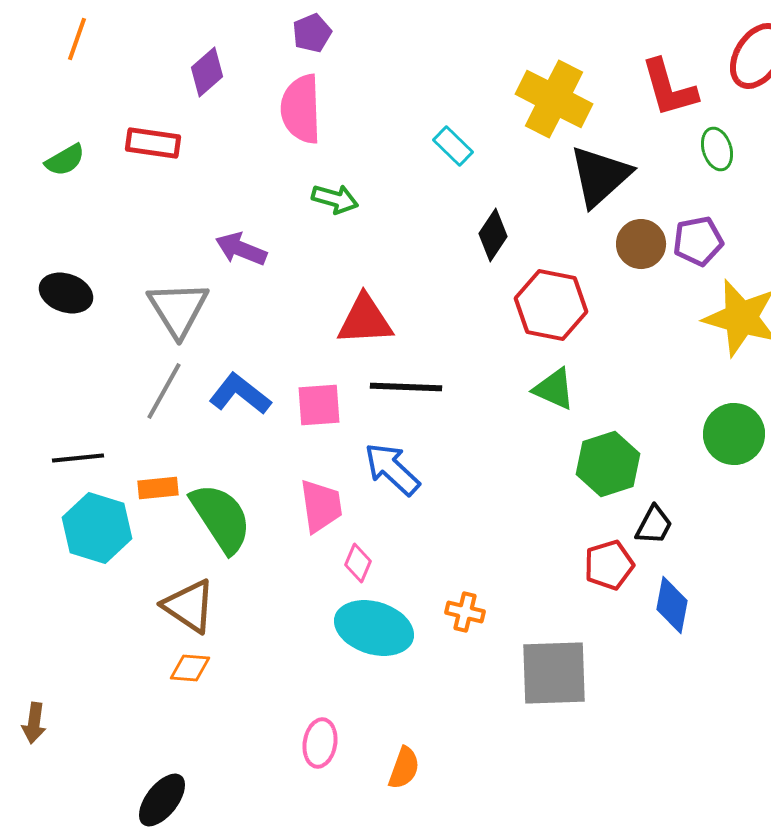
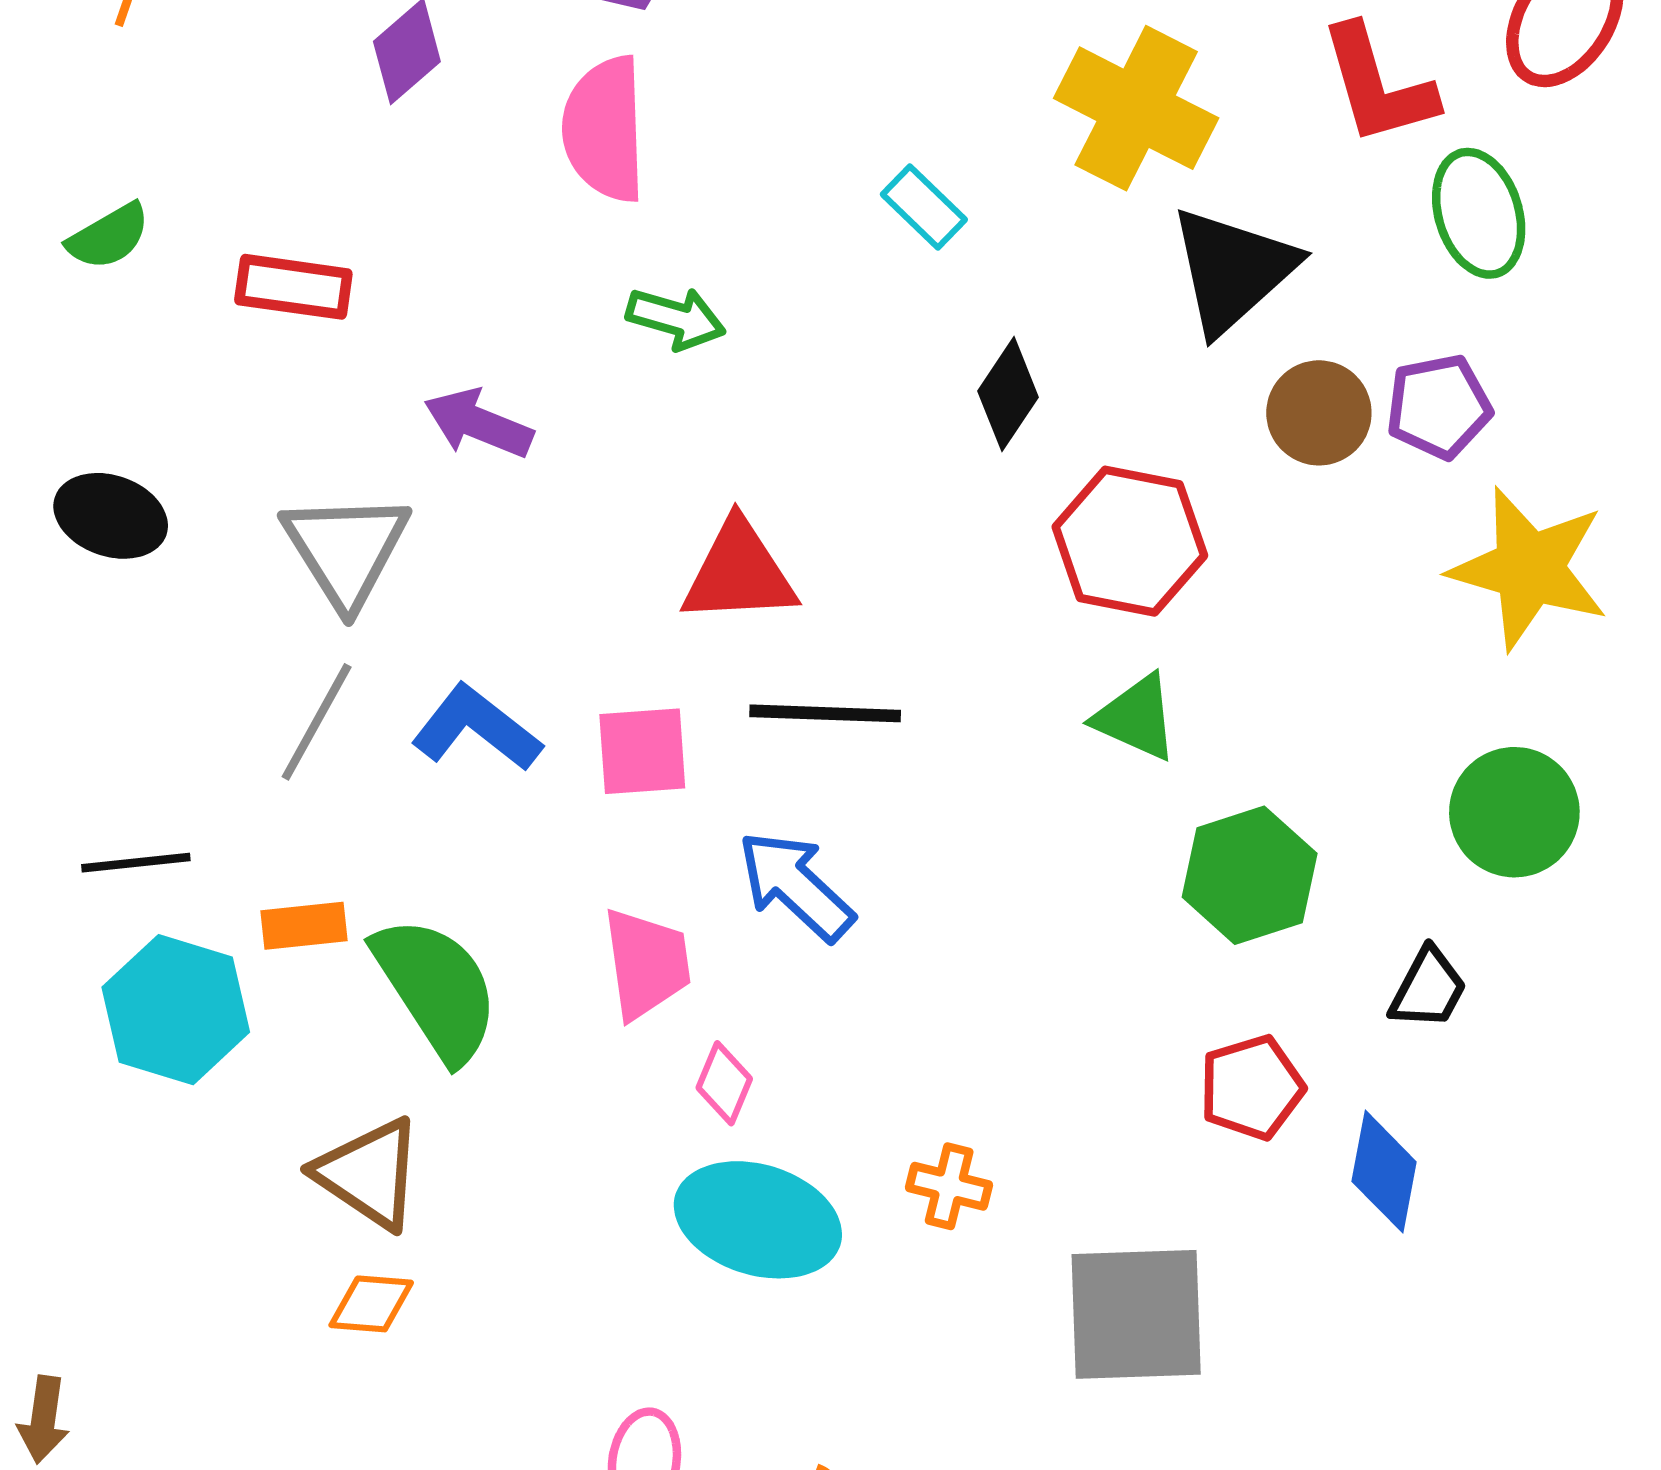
red rectangle: (153, 143) -> (293, 287), moved
green ellipse: (717, 149) -> (1479, 213), size x1.4
black trapezoid: (654, 525) -> (1428, 989), moved

